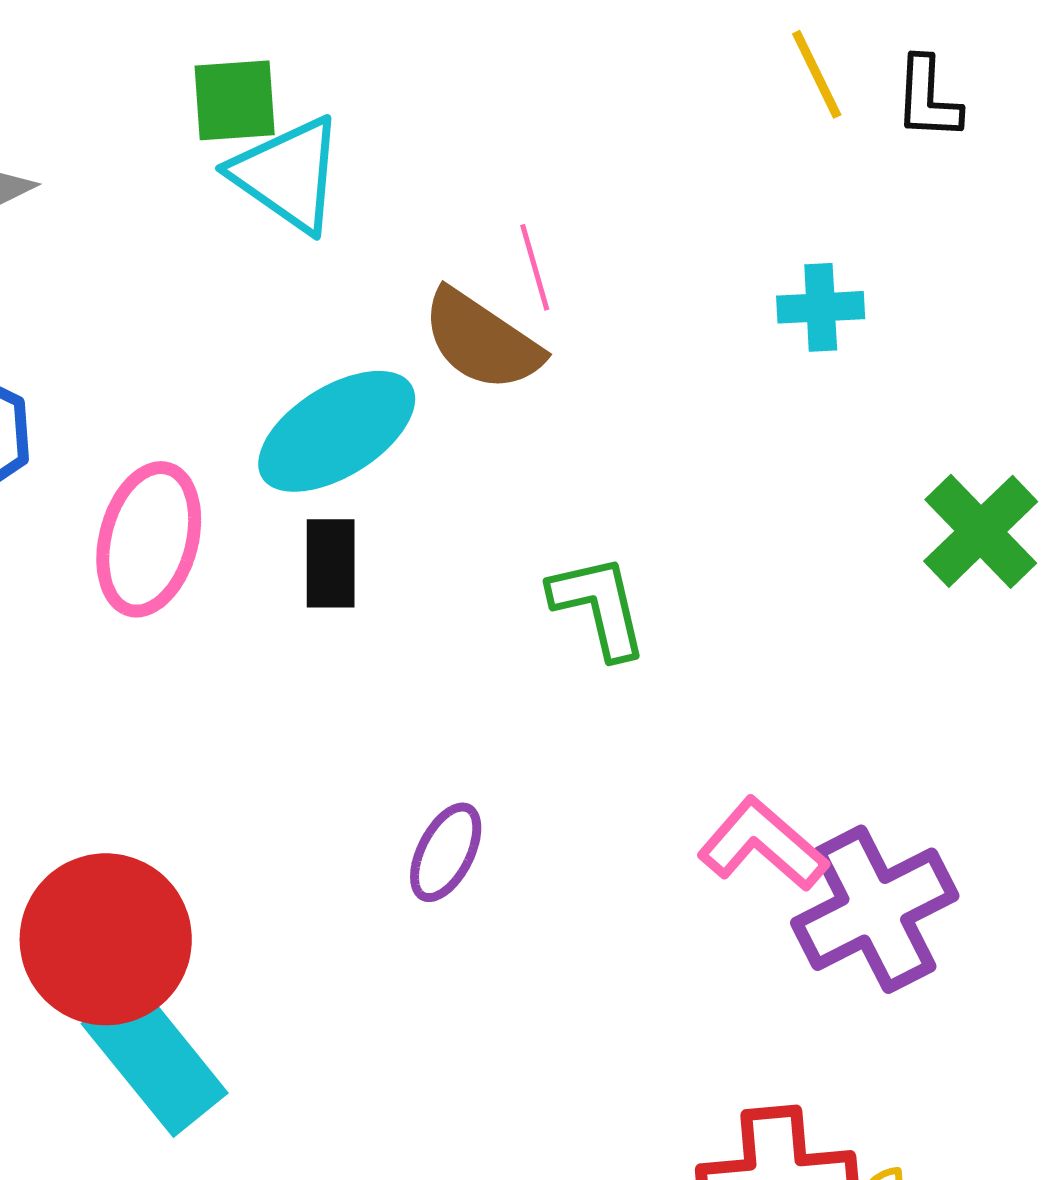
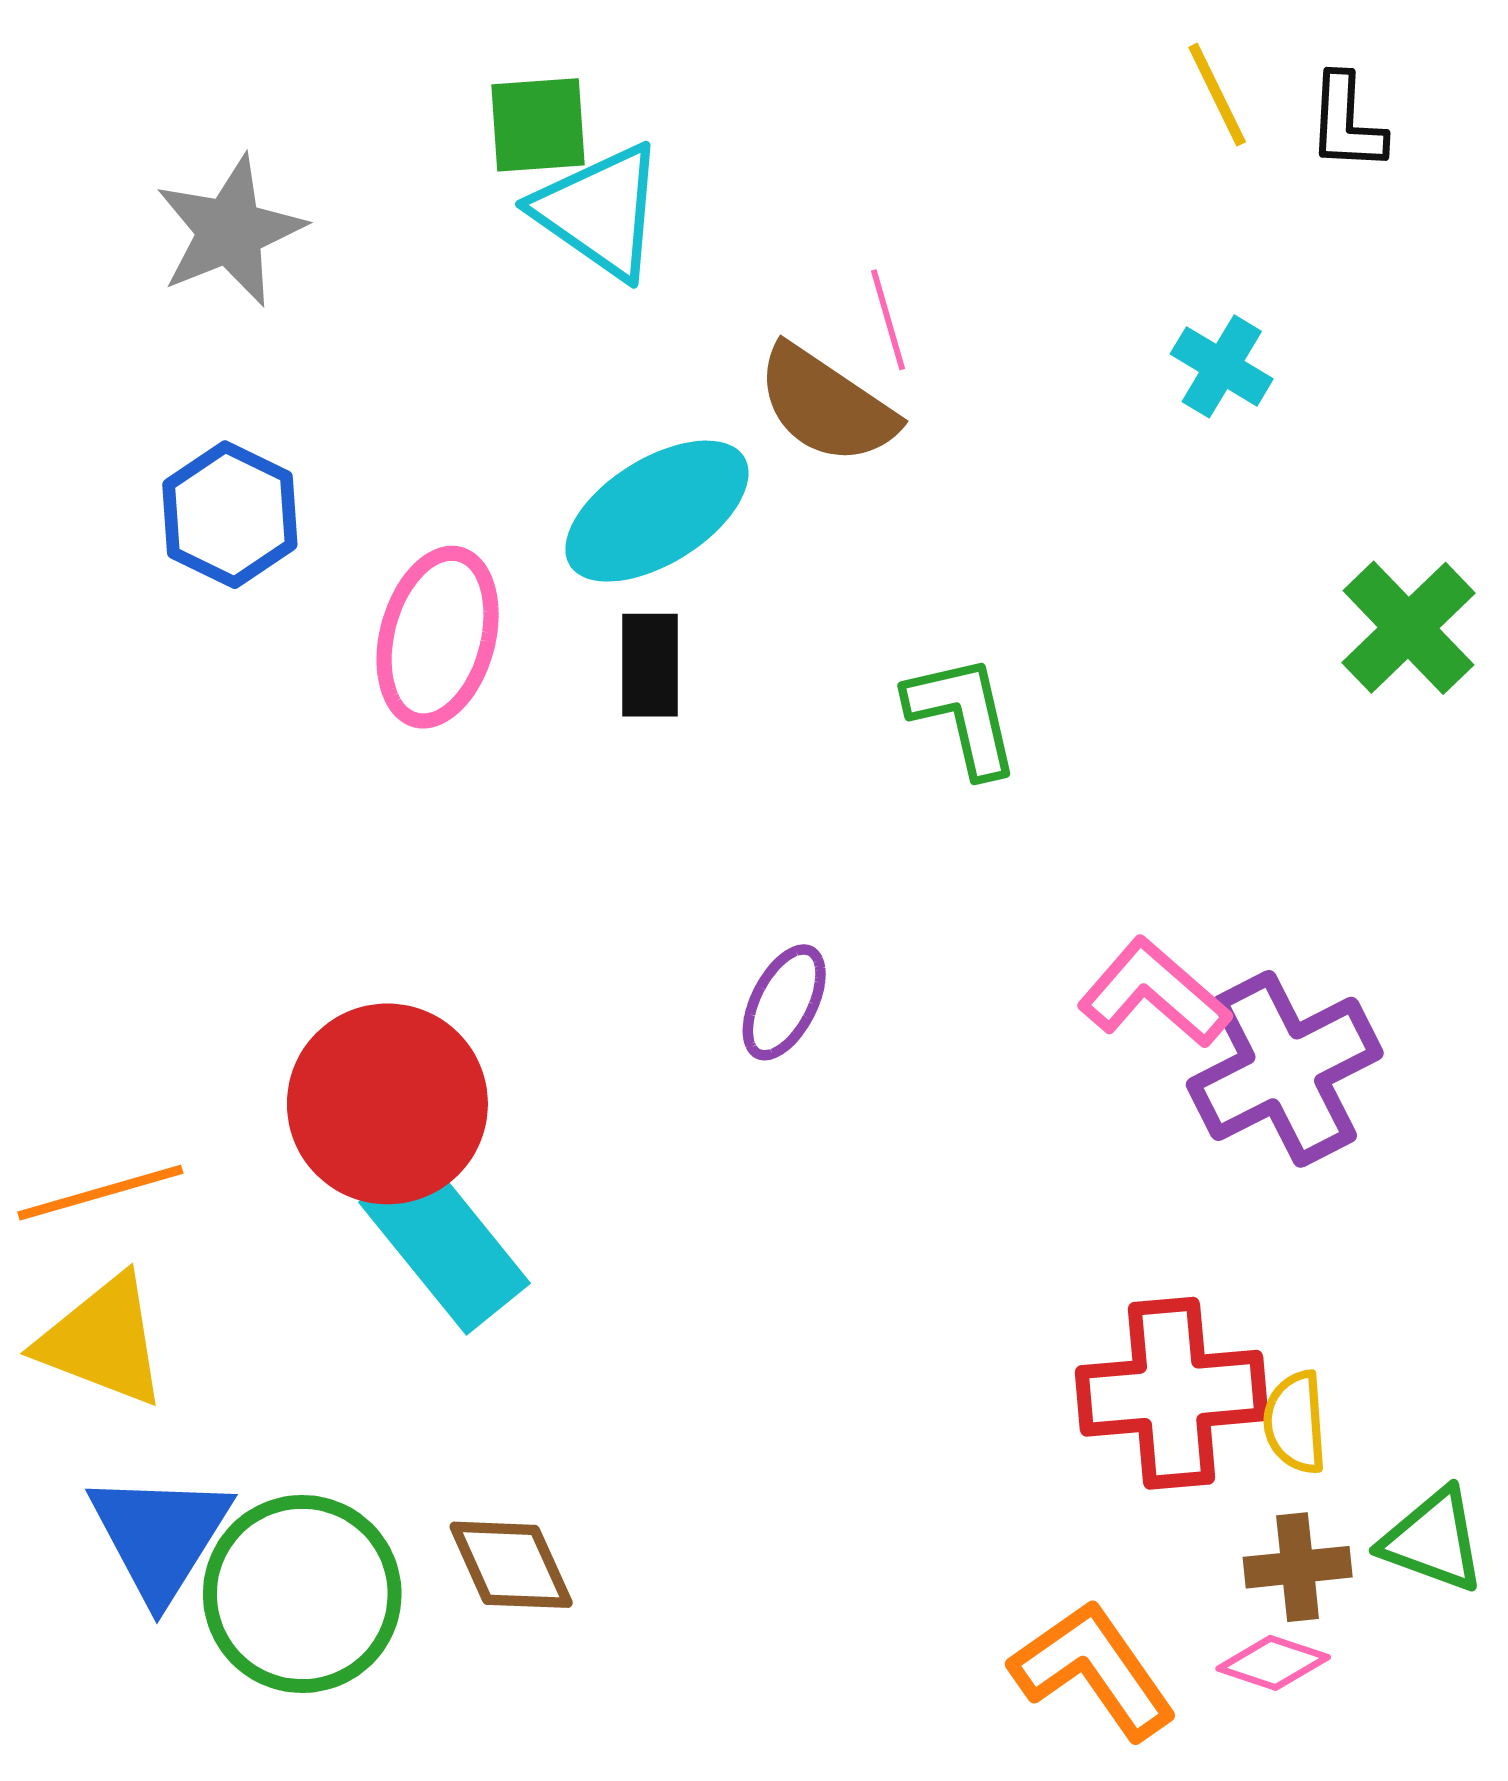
cyan cross: (821, 307) -> (1222, 366), turned 34

